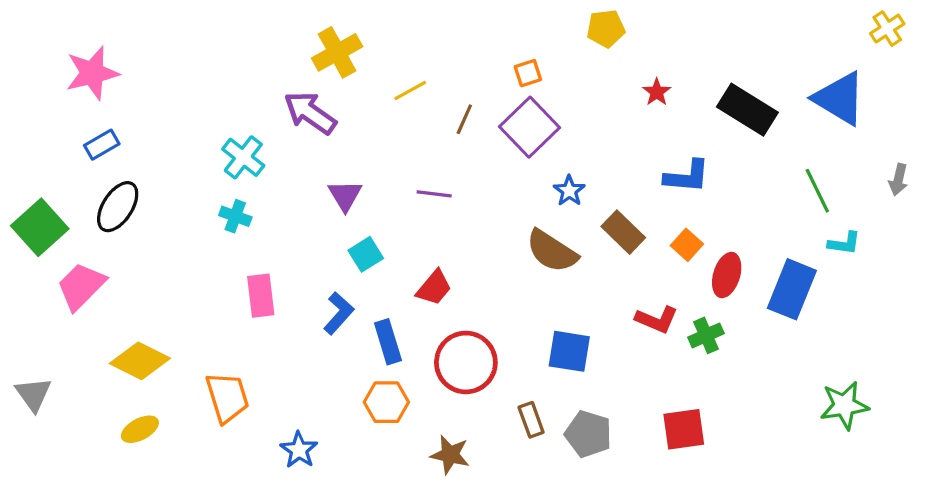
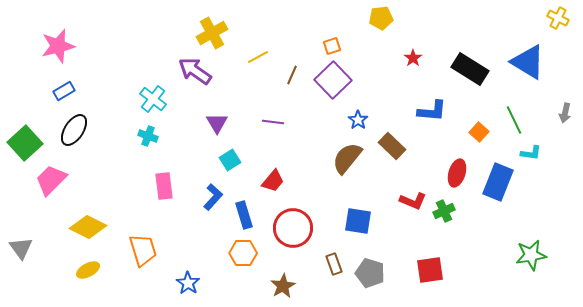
yellow cross: (887, 29) -> (558, 18), turned -30
orange square: (687, 245) -> (479, 132), moved
brown semicircle: (552, 251) -> (347, 158), turned 96
brown star: (450, 455) -> (283, 286), turned 30

